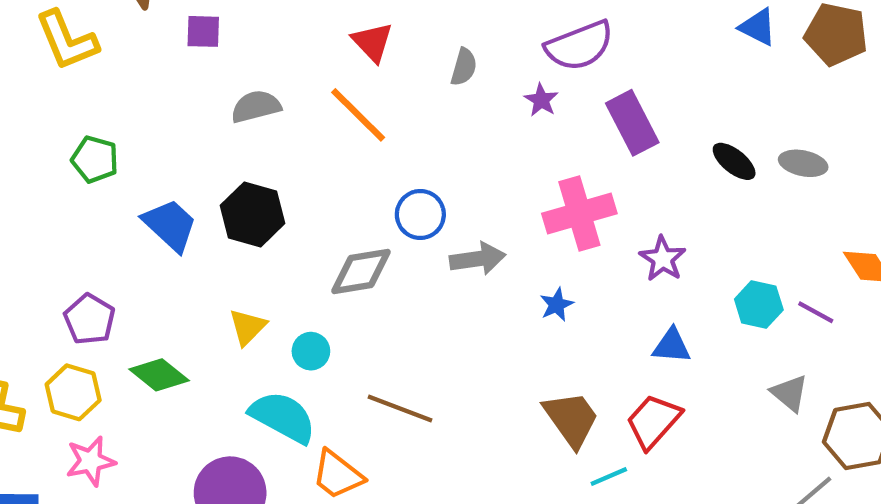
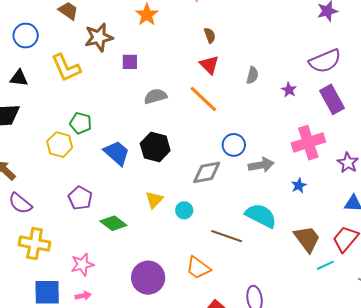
purple semicircle: (579, 46) -> (325, 61), moved
yellow hexagon: (73, 392) -> (60, 145), moved
cyan semicircle: (283, 417) -> (261, 216), moved

